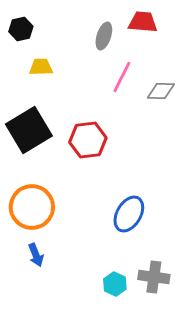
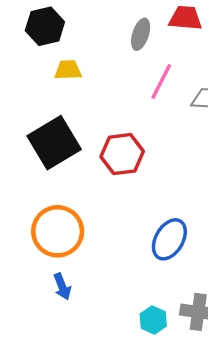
black hexagon: (21, 29) -> (45, 26), size x1.4

